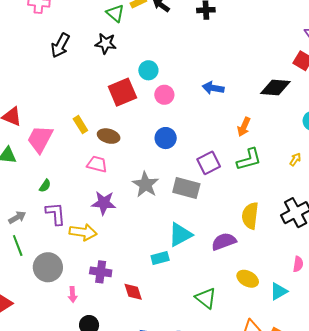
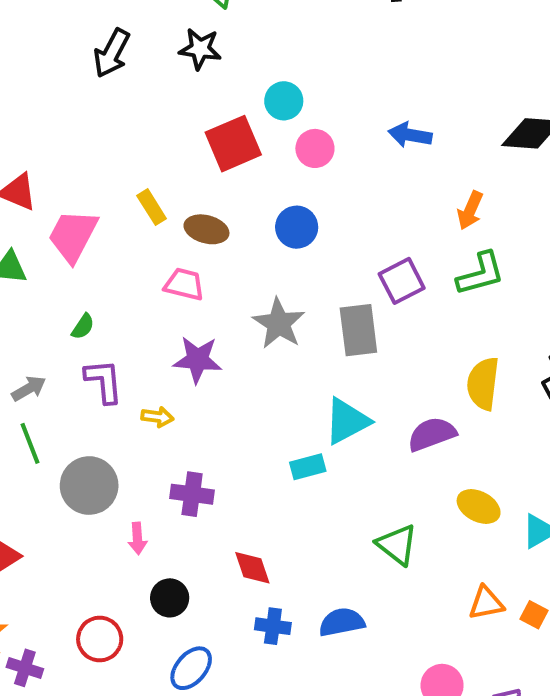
blue circle: (166, 138) -> (297, 227), moved
gray rectangle: (186, 188) -> (358, 330), turned 68
yellow arrow: (83, 232) -> (157, 417), size x0.6
red diamond: (133, 292) -> (252, 568), moved

